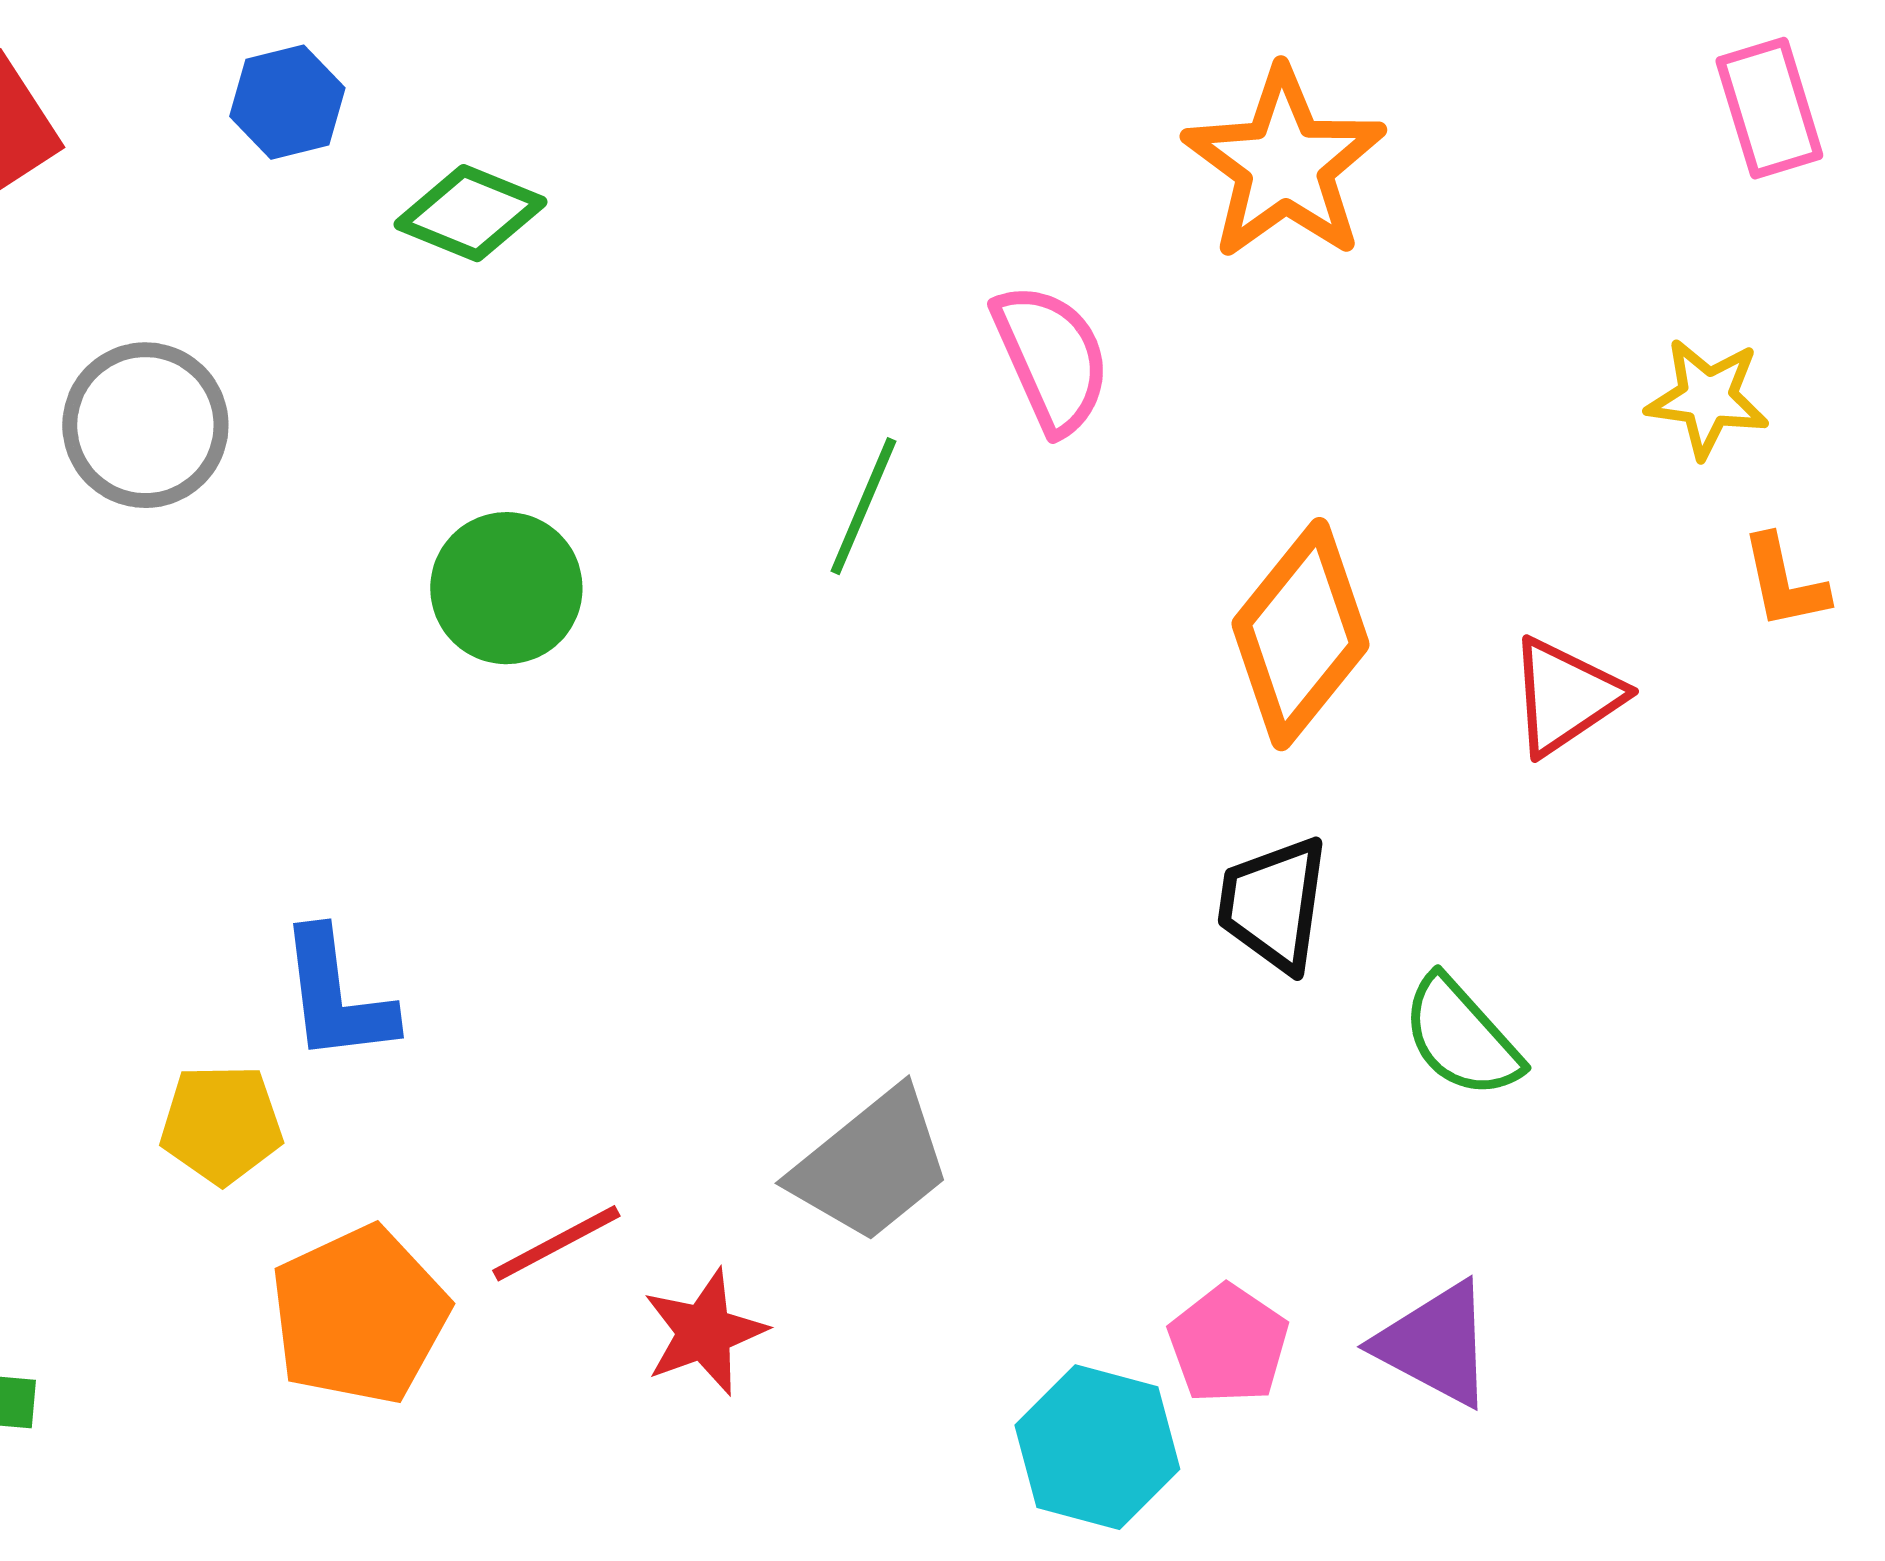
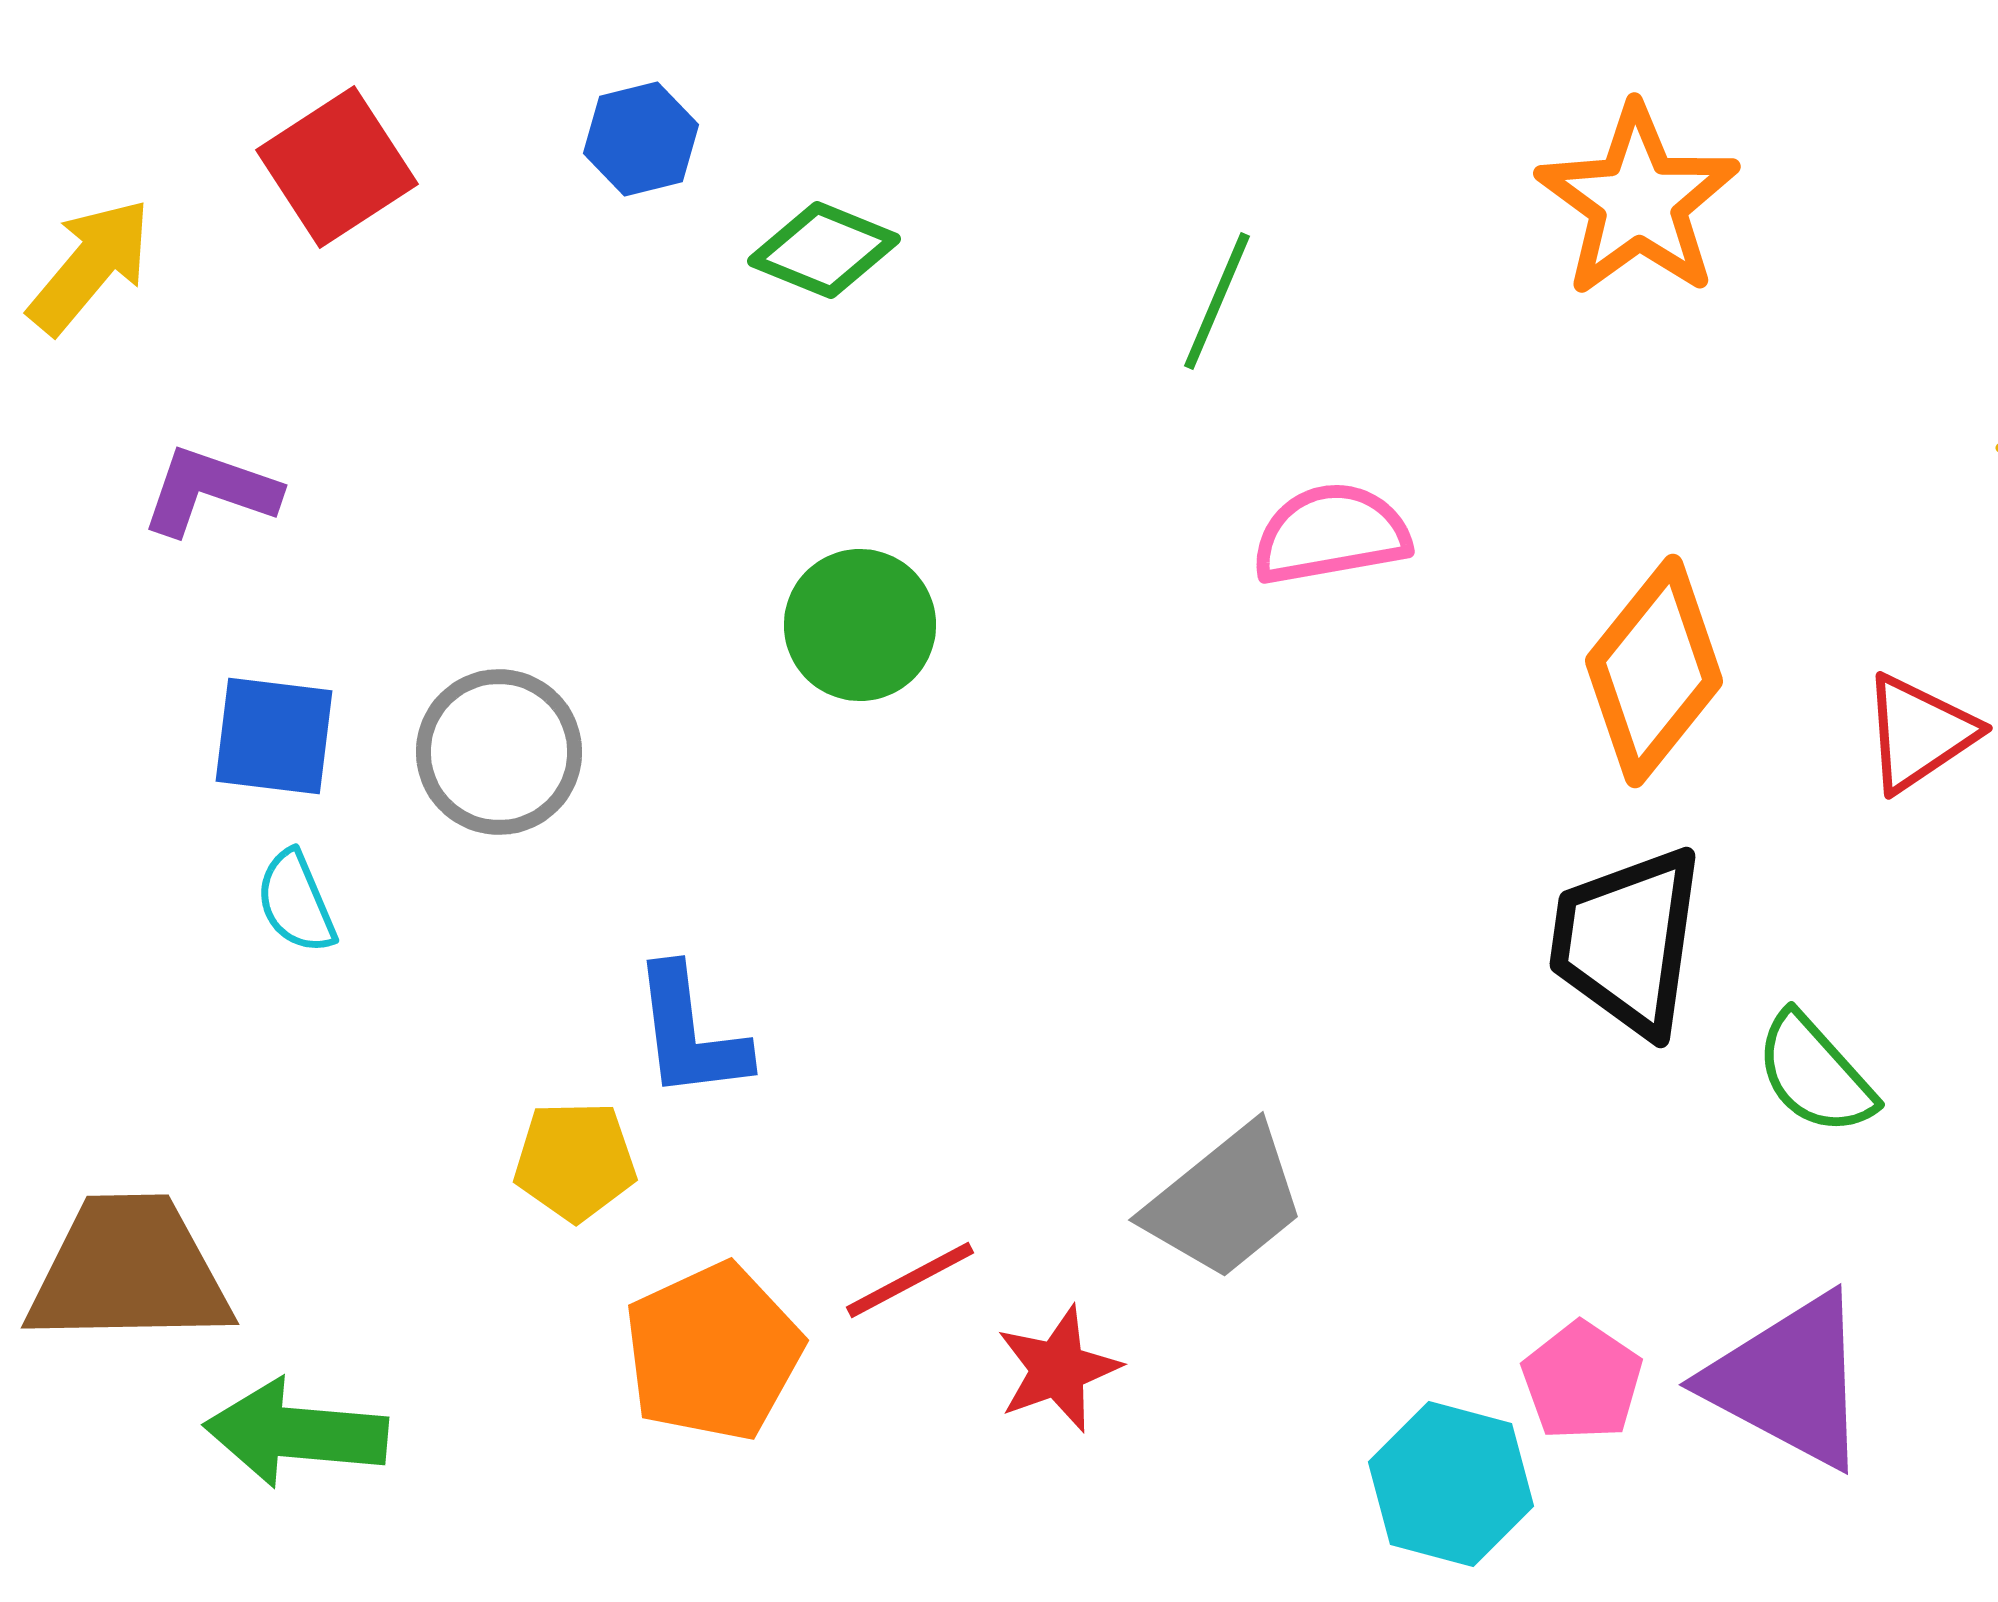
pink semicircle: (1051, 358) -> (1331, 534), moved, turned -76
gray circle: (145, 425) -> (499, 752), moved
green line: (863, 506) -> (1217, 301), moved
black trapezoid: (1273, 904) -> (1627, 941), size x1.4
purple triangle: (1435, 1344) -> (1789, 1381), size x1.4

